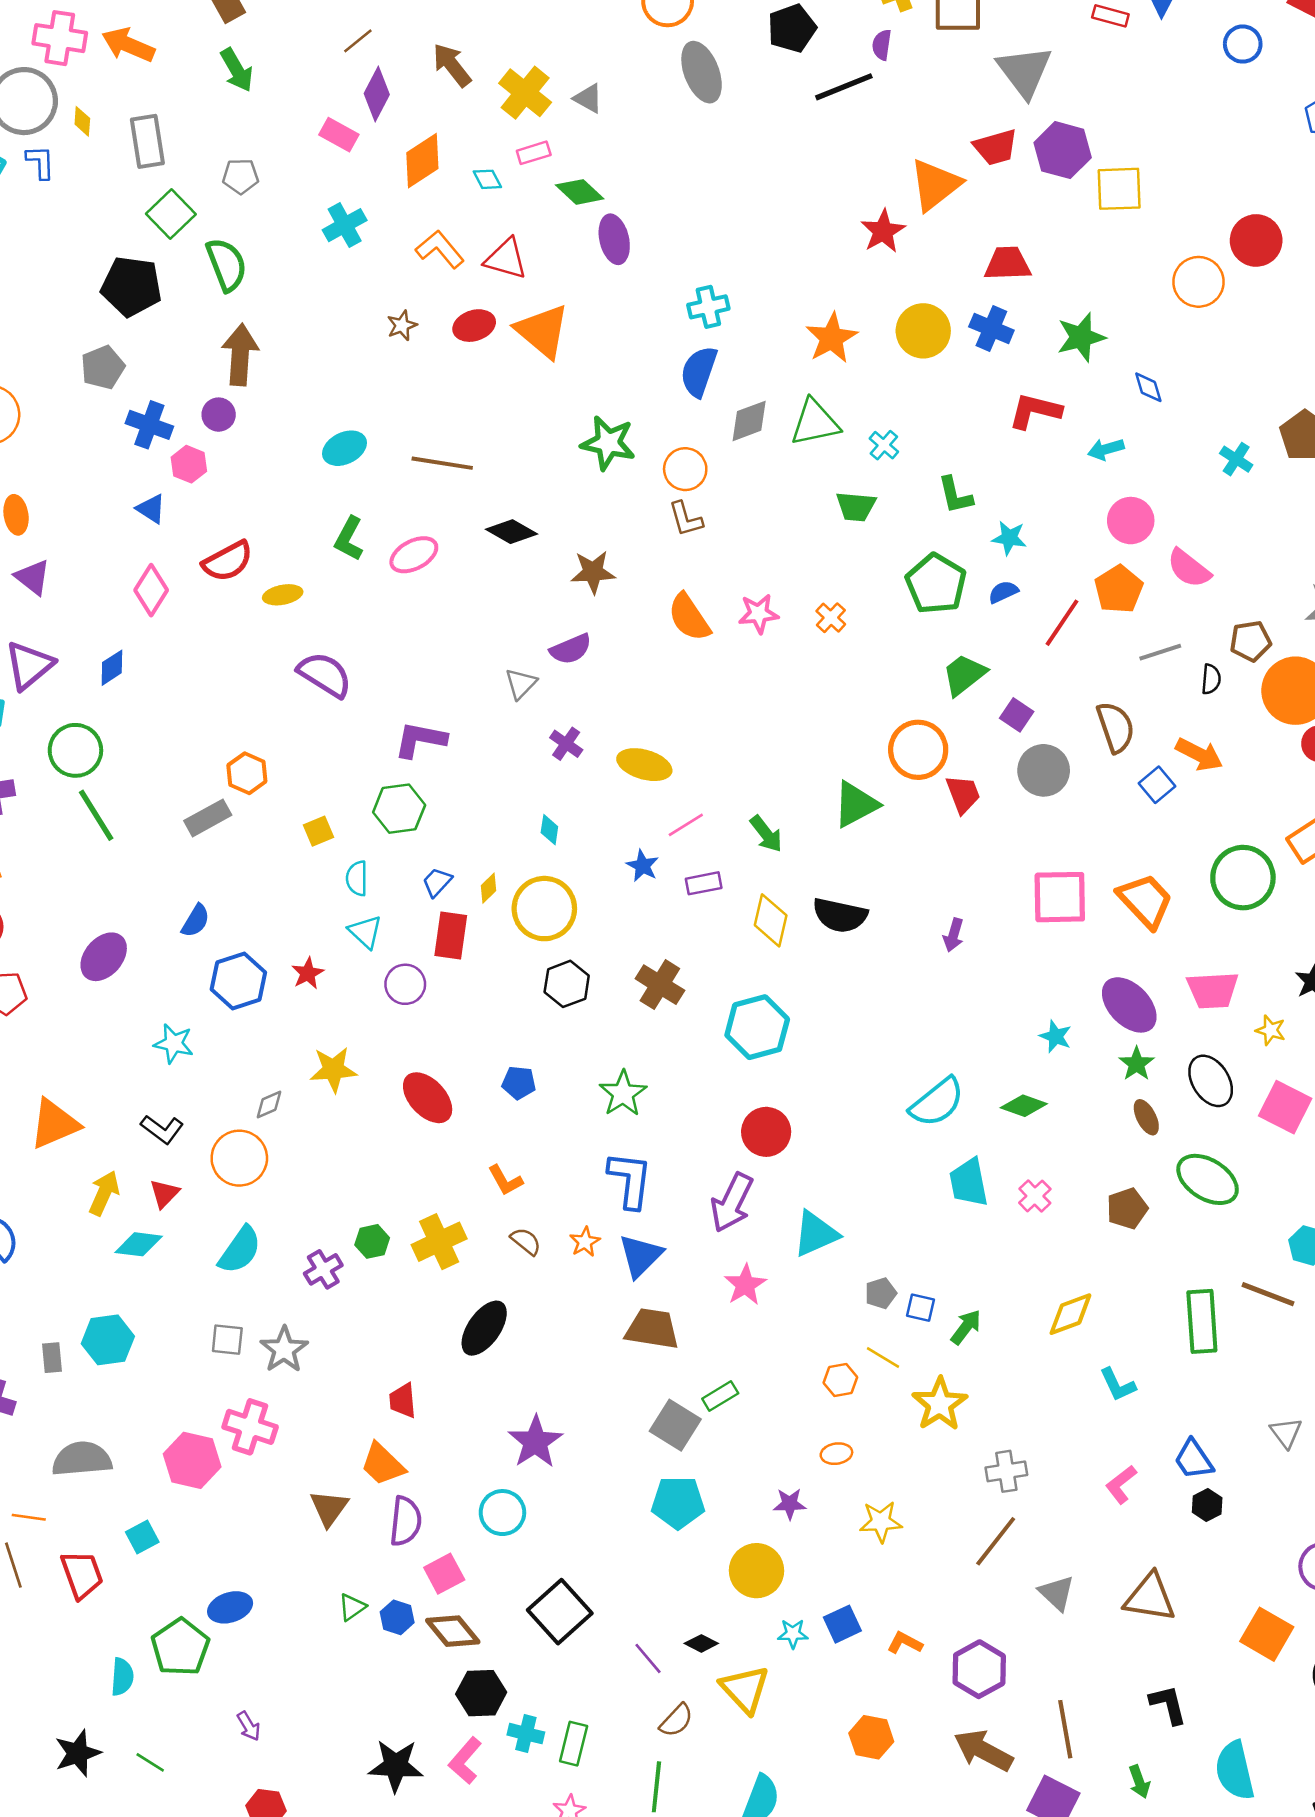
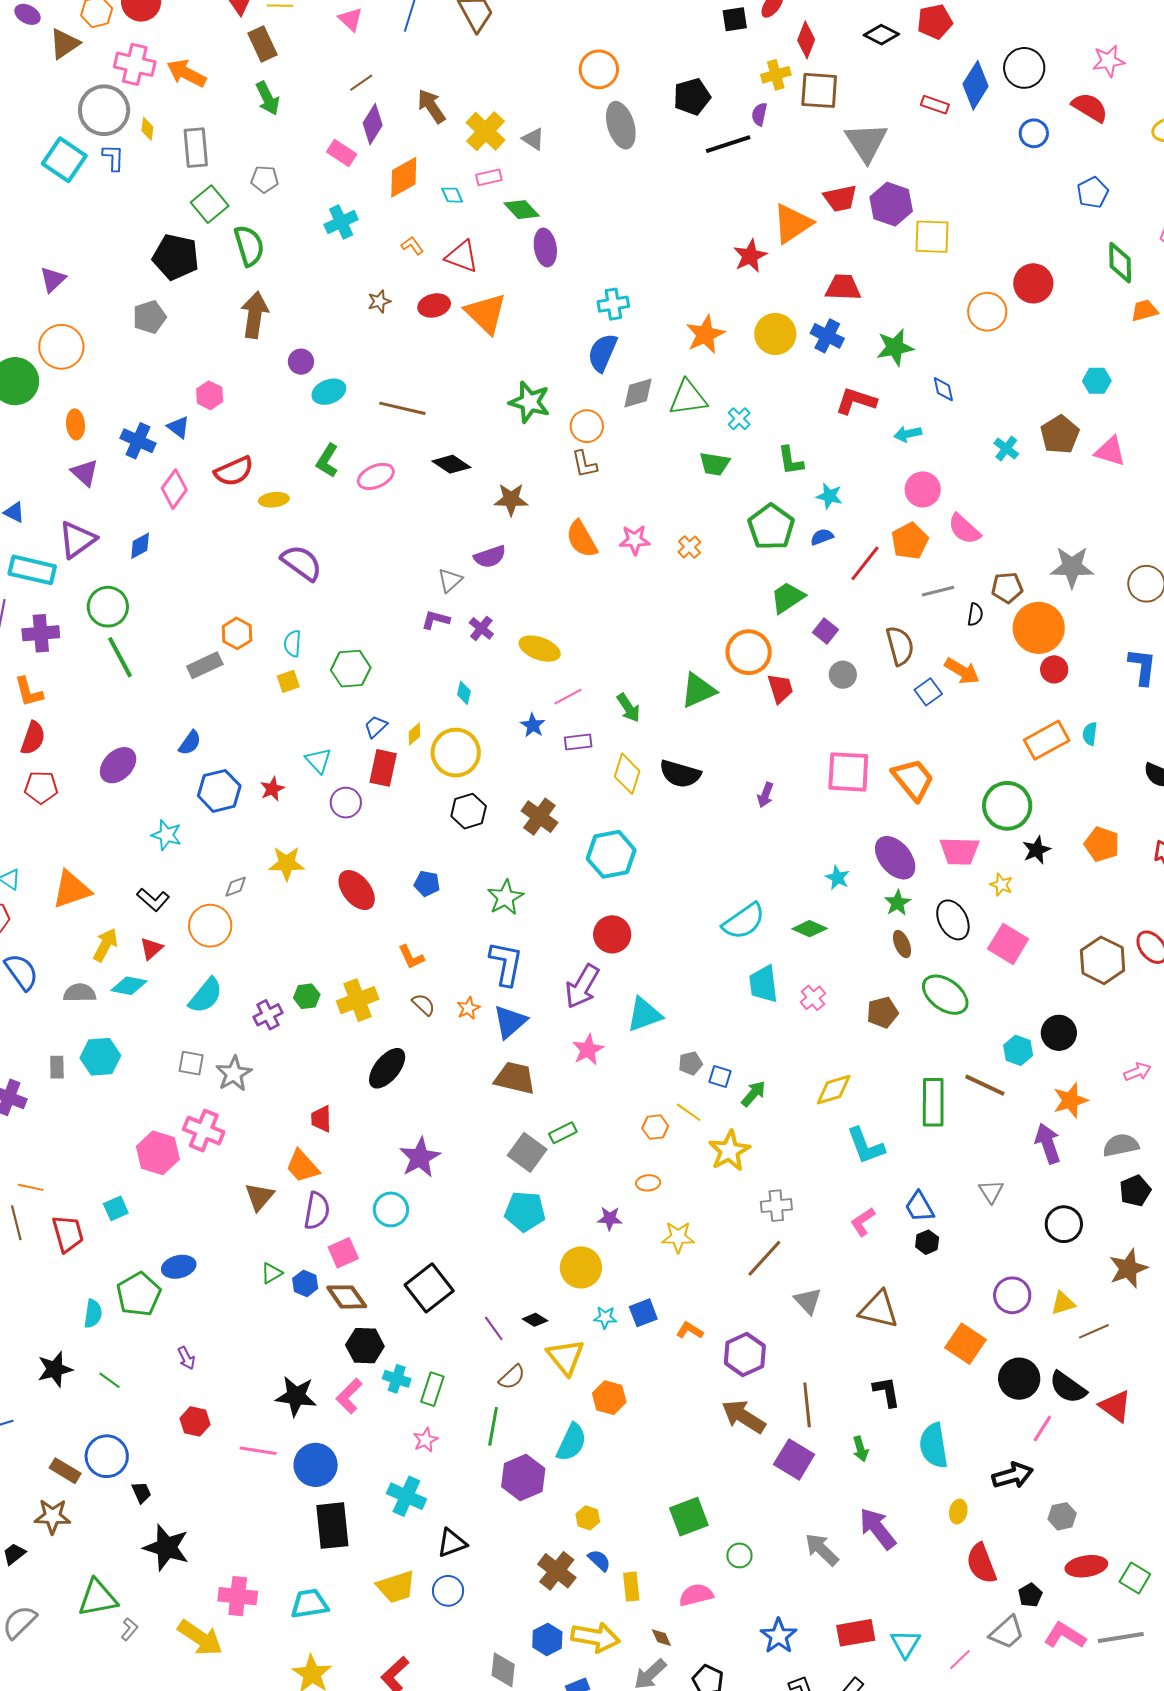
orange L-shape: (440, 249) -> (412, 246), size x0.6
purple circle: (219, 415) -> (301, 362), moved
blue cross: (149, 425) -> (138, 441), moved
purple L-shape: (420, 740) -> (436, 620), moved, size x0.7
gray circle: (1044, 770) -> (843, 675), size x0.7
cyan semicircle: (357, 878) -> (293, 644), moved
green circle: (1243, 878) -> (1007, 806), moved
cyan L-shape: (1118, 1385) -> (866, 1146), size x1.4
gray semicircle: (82, 1459) -> (80, 993), moved, size x0.7
orange hexagon: (871, 1737) -> (609, 1398), moved

